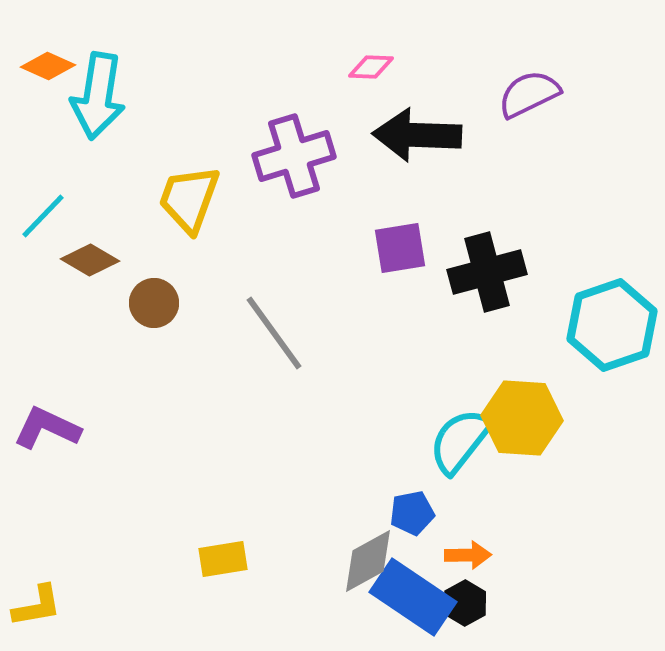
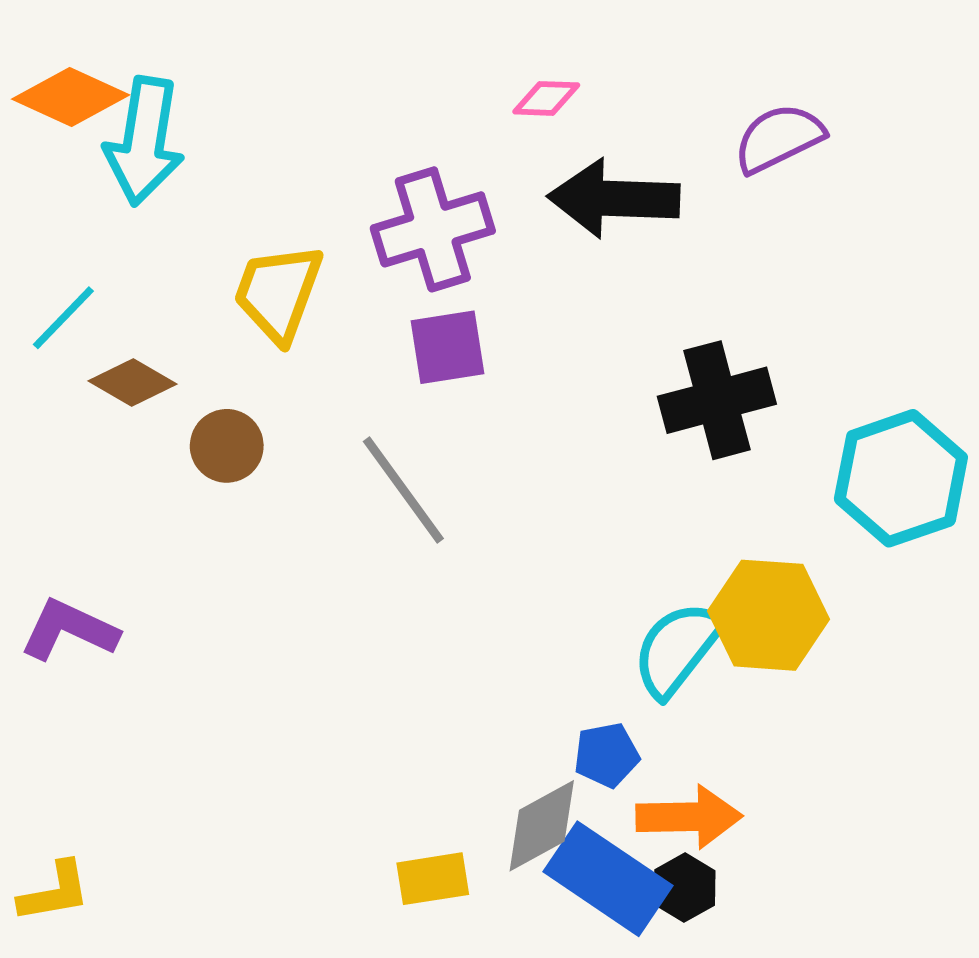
orange diamond: (48, 66) -> (71, 97), size x1.4
purple square: (400, 248) -> (448, 347), moved
orange arrow: (468, 555) -> (689, 817), size x1.5
yellow rectangle: (223, 559) -> (433, 879), moved

